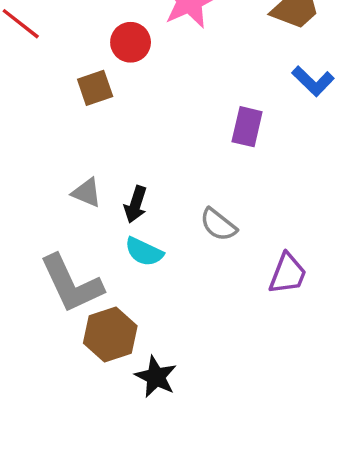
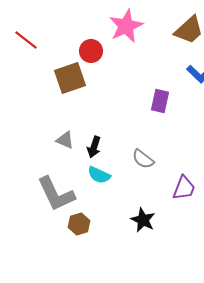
brown square: (95, 88) -> (70, 78), size x1.5
brown hexagon: (110, 335) -> (79, 224), size x0.7
black star: (156, 377) -> (143, 220), moved

